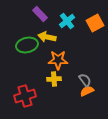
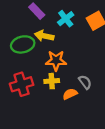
orange semicircle: (87, 91) -> (70, 94), moved
red cross: (25, 96) -> (22, 84), moved

